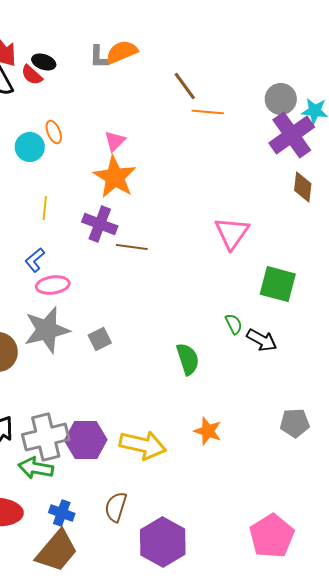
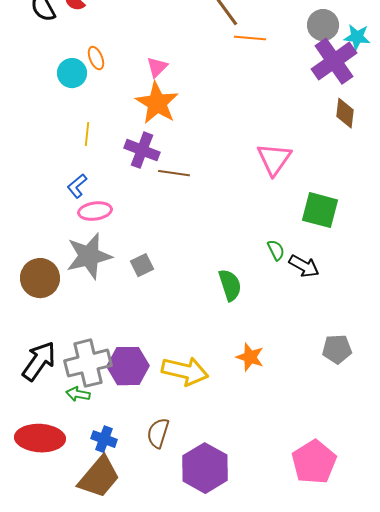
green arrow: (36, 468) -> (78, 394), size x0.7

